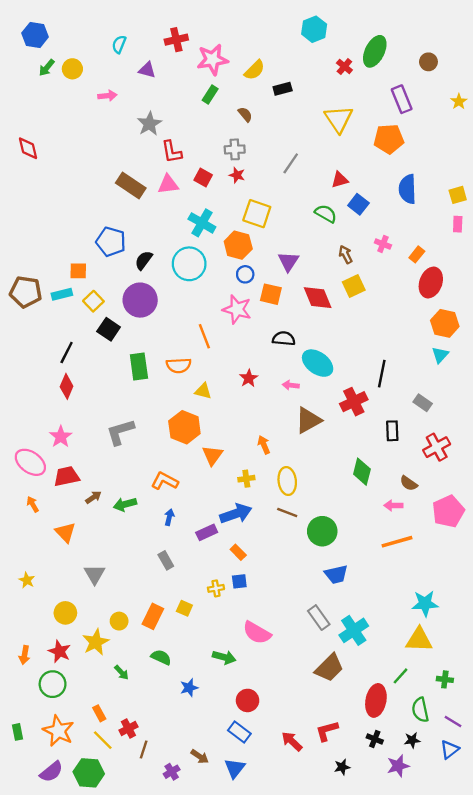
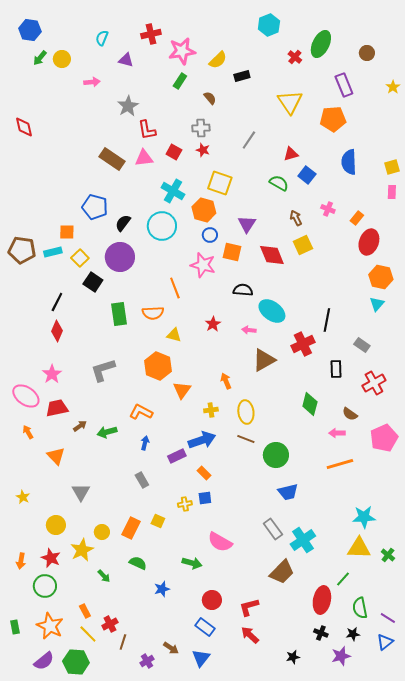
green cross: (445, 679) -> (388, 555), moved, turned 32
red L-shape: (327, 731) -> (249, 607), moved

